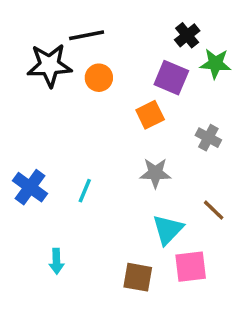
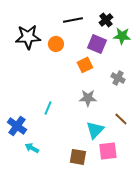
black line: (87, 35) -> (73, 20), moved
blue cross: (30, 187) -> (17, 126), moved
cyan arrow: (57, 261) -> (32, 148), turned 120

